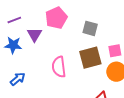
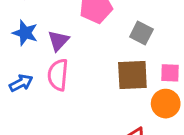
purple triangle: (34, 35) -> (58, 41), moved
pink semicircle: (59, 67) -> (58, 75), moved

